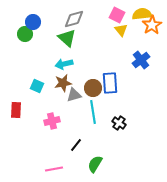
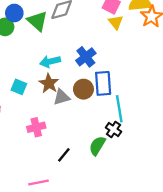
green triangle: (67, 38) -> (37, 21), moved
blue cross: (141, 60) -> (86, 57), moved
brown star: (63, 83) -> (49, 83), turned -30
cyan line: (93, 112) -> (119, 109), moved
green semicircle: (95, 164) -> (97, 146), moved

